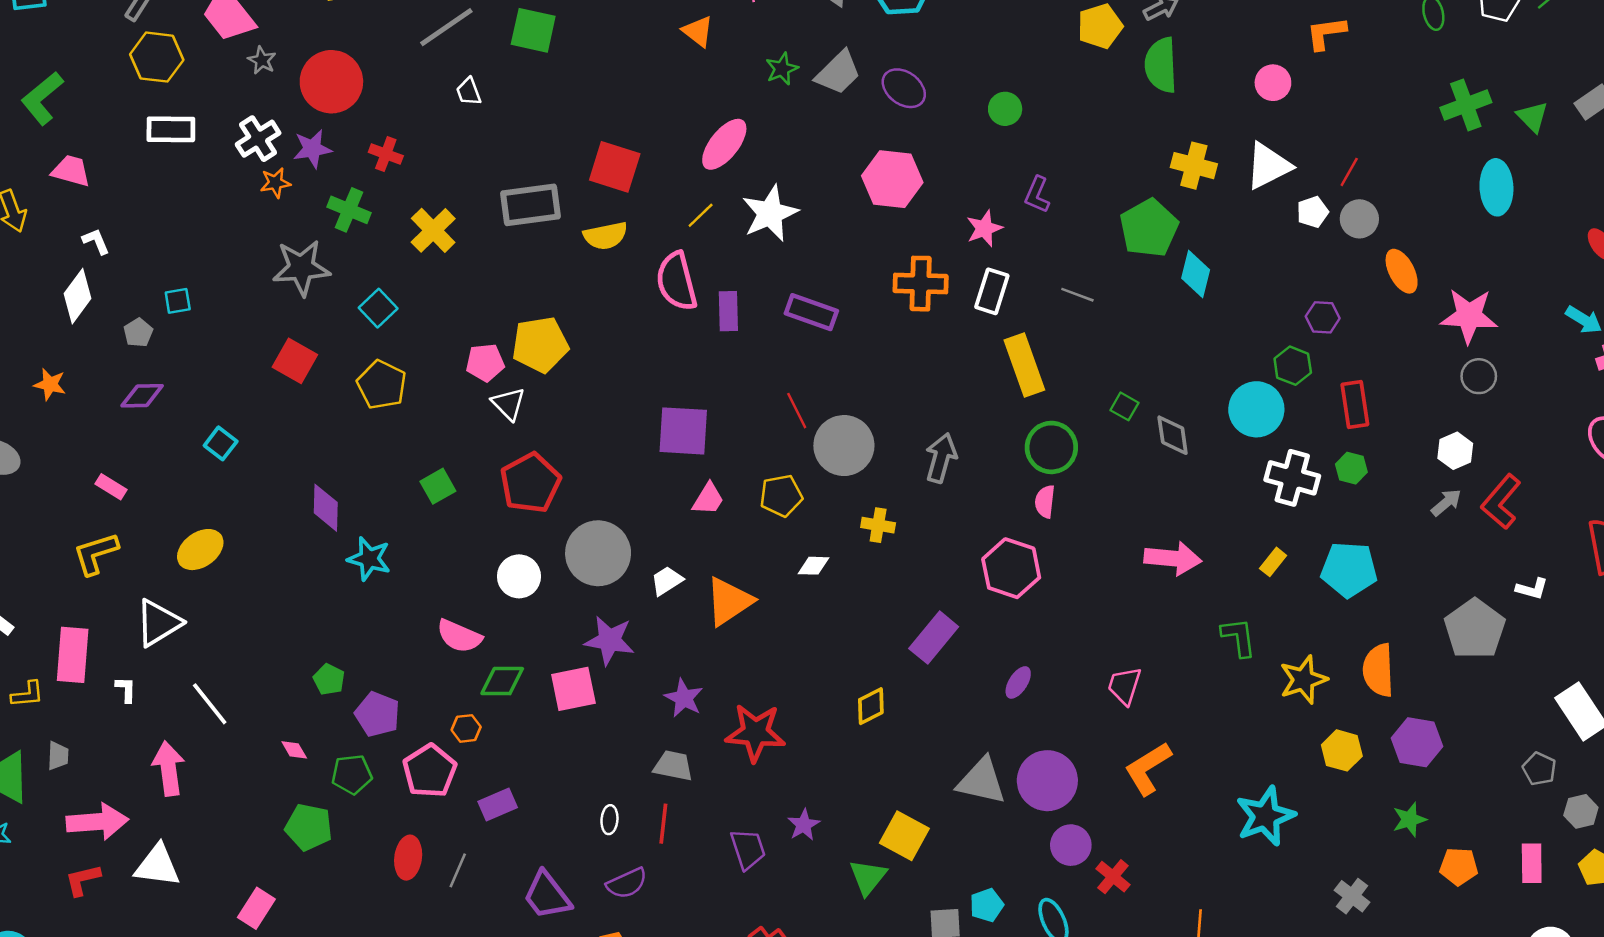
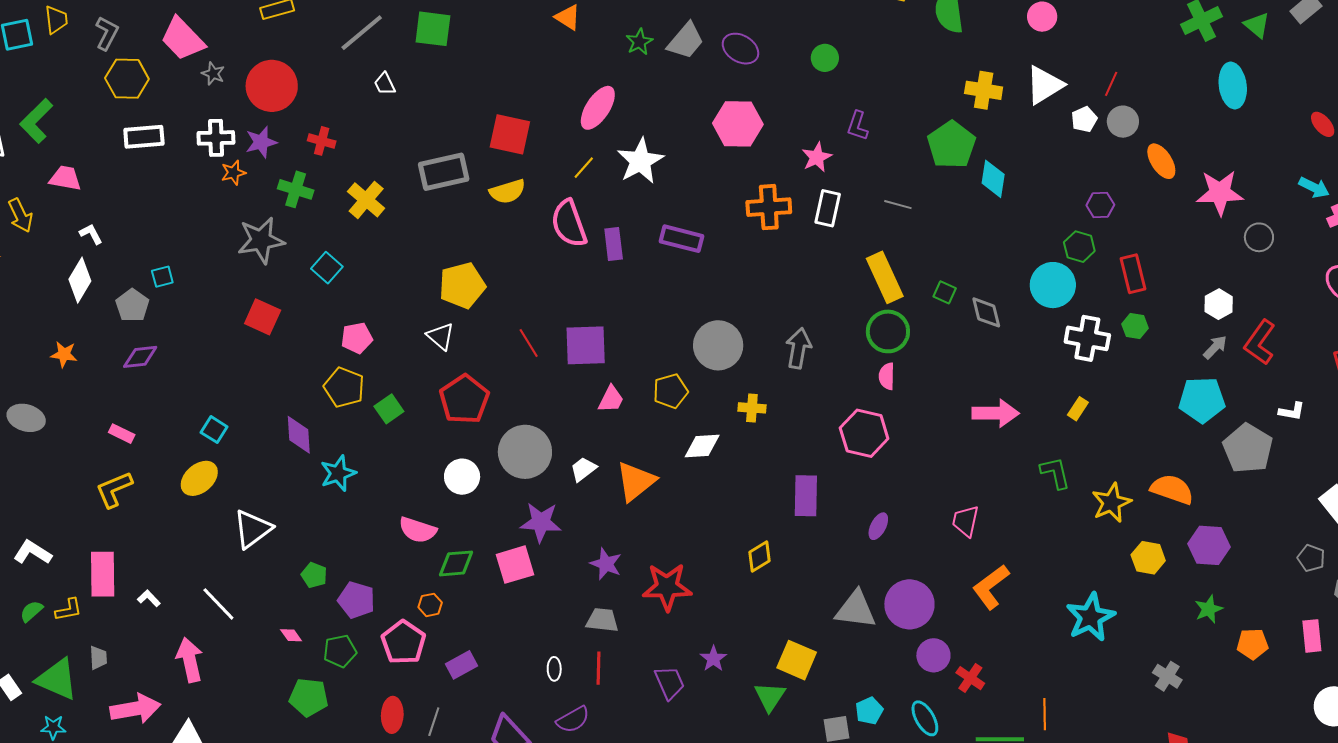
white cross: (258, 139) -> (216, 138), turned 36
gray pentagon: (138, 333) -> (132, 305), size x1.4
pink pentagon: (485, 363) -> (357, 338), moved
yellow rectangle: (1024, 365) -> (885, 277), moved
gray circle: (1479, 376) -> (1259, 237), moved
yellow pentagon: (382, 385) -> (344, 387), moved
red line: (797, 411) -> (529, 343), moved
cyan square: (221, 443) -> (214, 430), moved
cyan star: (369, 559) -> (338, 473), turned -30
white diamond: (813, 566) -> (702, 446), size x1.4
cyan pentagon: (1349, 570) -> (1202, 400), moved
white triangle: (158, 623) -> (253, 529), moved
purple rectangle: (934, 638) -> (806, 496), turned -33
orange semicircle: (1378, 670) -> (1172, 489), turned 117
white L-shape: (126, 689) -> (149, 598), turned -40

